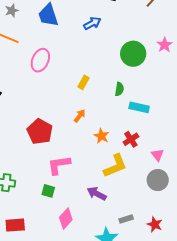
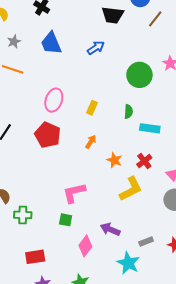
pink ellipse: (40, 60) -> (54, 100), moved
red pentagon: (40, 131) -> (48, 135), moved
purple arrow: (97, 194) -> (110, 229), moved

